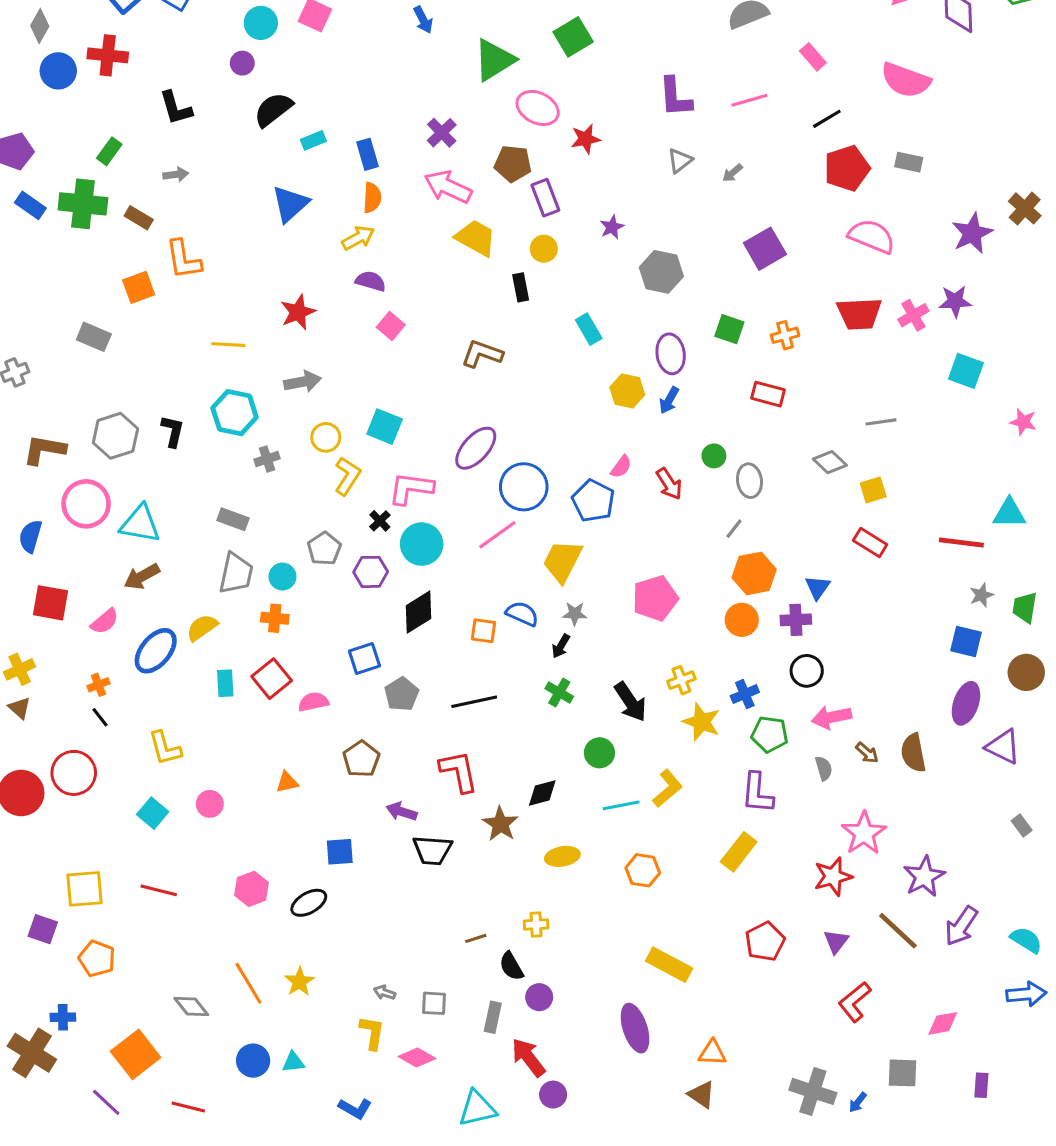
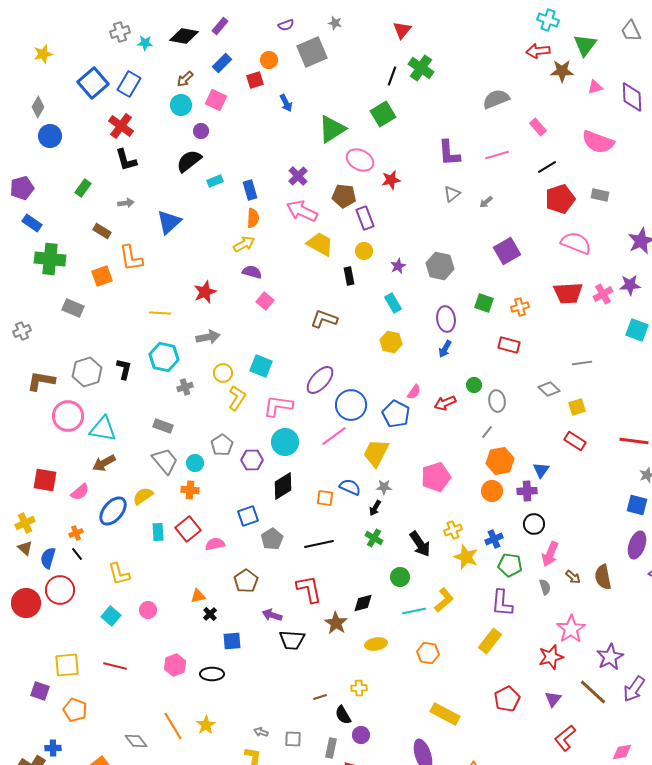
red cross: (108, 55) -> (121, 126), moved, turned 30
purple circle: (242, 63) -> (201, 131), moved
green cross: (83, 204) -> (50, 259), moved
blue triangle: (290, 204) -> (169, 222), moved
purple star: (612, 227) -> (398, 266), moved
yellow hexagon: (627, 391) -> (391, 342), moved
red arrow: (669, 484) -> (445, 403), turned 100
black cross: (380, 521) -> (210, 614), moved
blue semicircle: (30, 536) -> (48, 558), moved
gray trapezoid: (236, 573) -> (165, 461), turned -52
pink arrow: (831, 717) -> (550, 554), turned -55
black ellipse: (309, 903) -> (212, 674), turned 30

